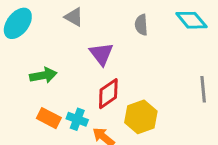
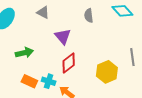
yellow hexagon: (141, 117) -> (107, 72), moved

